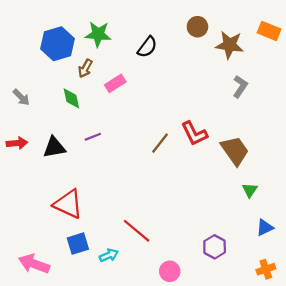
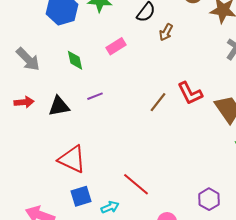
brown arrow: (85, 68) -> (166, 32), moved
gray arrow: (21, 97) -> (28, 59), size x1.5

